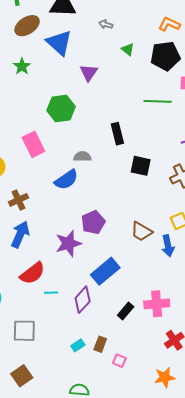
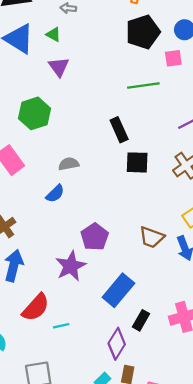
green triangle: (128, 49) -> (53, 35), moved
black rectangle: (117, 134) -> (119, 130), moved
blue semicircle: (66, 180) -> (55, 194), size x0.7
purple diamond: (83, 300) -> (117, 344), moved
black rectangle: (126, 311) -> (141, 320), moved

